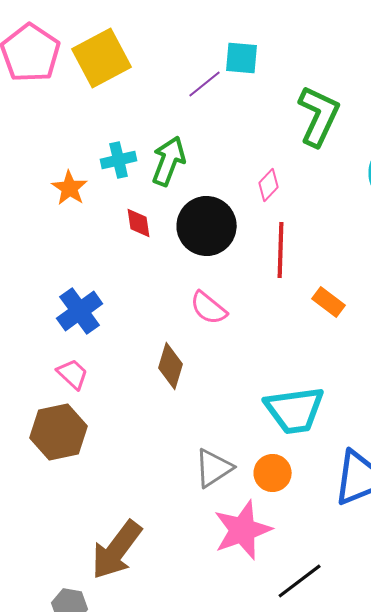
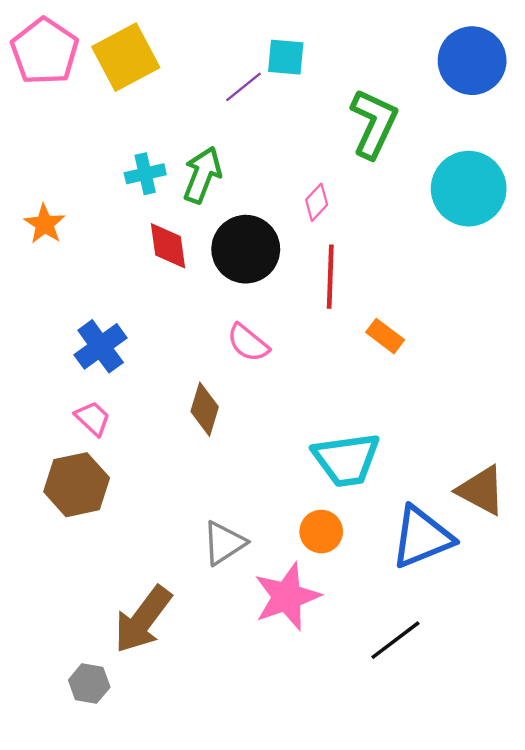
orange star: (70, 188) -> (45, 224), moved
red diamond: (139, 223) -> (168, 246), size x1.4
gray triangle: (214, 468) -> (224, 543), moved
black line: (300, 581) -> (395, 640), moved

